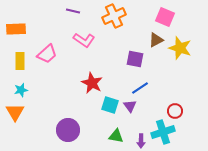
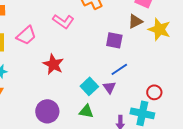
red star: (92, 83) -> (53, 64), moved
cyan square: (110, 105) -> (89, 86), turned 30
cyan cross: (163, 132) -> (142, 113), turned 30
green triangle: (116, 136) -> (86, 111), moved

